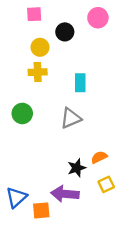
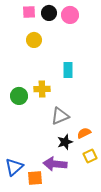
pink circle: (98, 18) -> (70, 15), moved
black circle: (65, 32) -> (49, 13), moved
yellow cross: (38, 72) -> (42, 89), moved
gray triangle: (71, 118) -> (60, 116), moved

